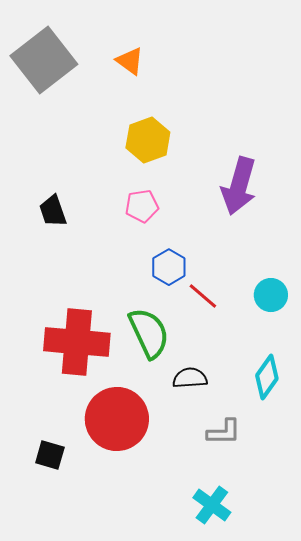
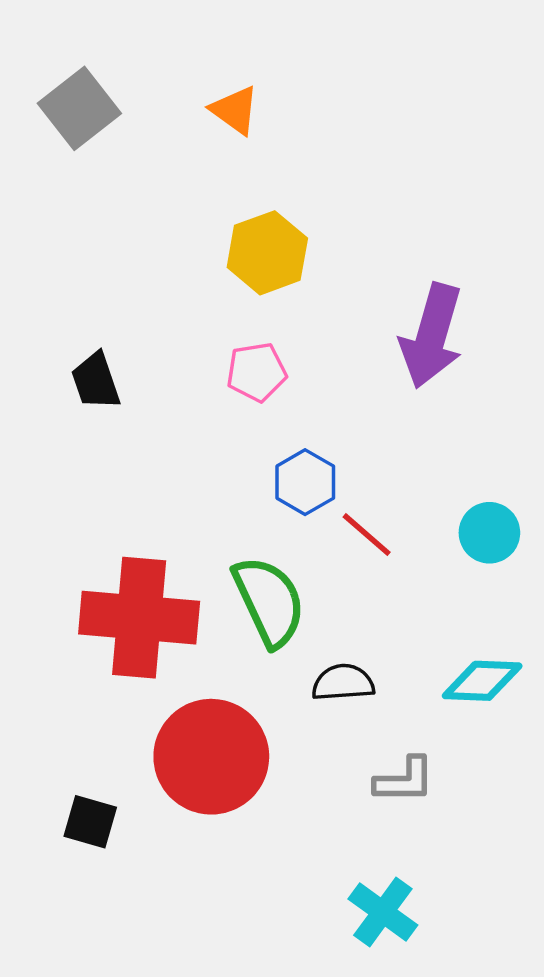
gray square: (44, 60) -> (79, 108), size x0.7
cyan diamond: (267, 377) -> (482, 681), turned 57

